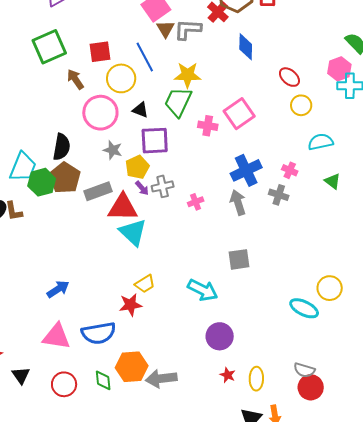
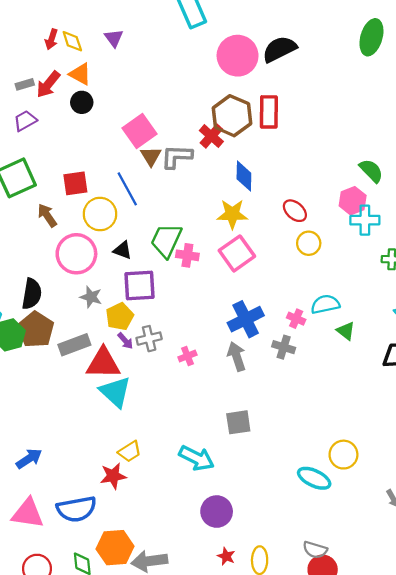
yellow star: (188, 75) -> (232, 214), moved
pink cross: (208, 126) -> (187, 255), moved
cyan semicircle: (321, 142) -> (325, 304), moved

